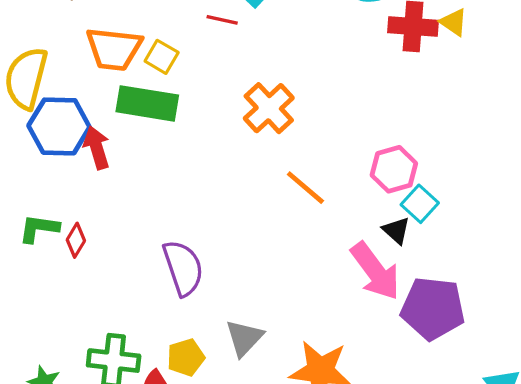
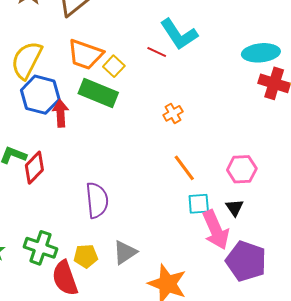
orange cross: (269, 108) -> (173, 113), size x0.6
cyan square: (420, 204) -> (199, 204), moved, turned 30
red diamond: (76, 240) -> (34, 168), size x1.5

